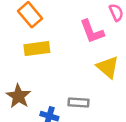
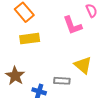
yellow triangle: (108, 67) -> (83, 65), moved

